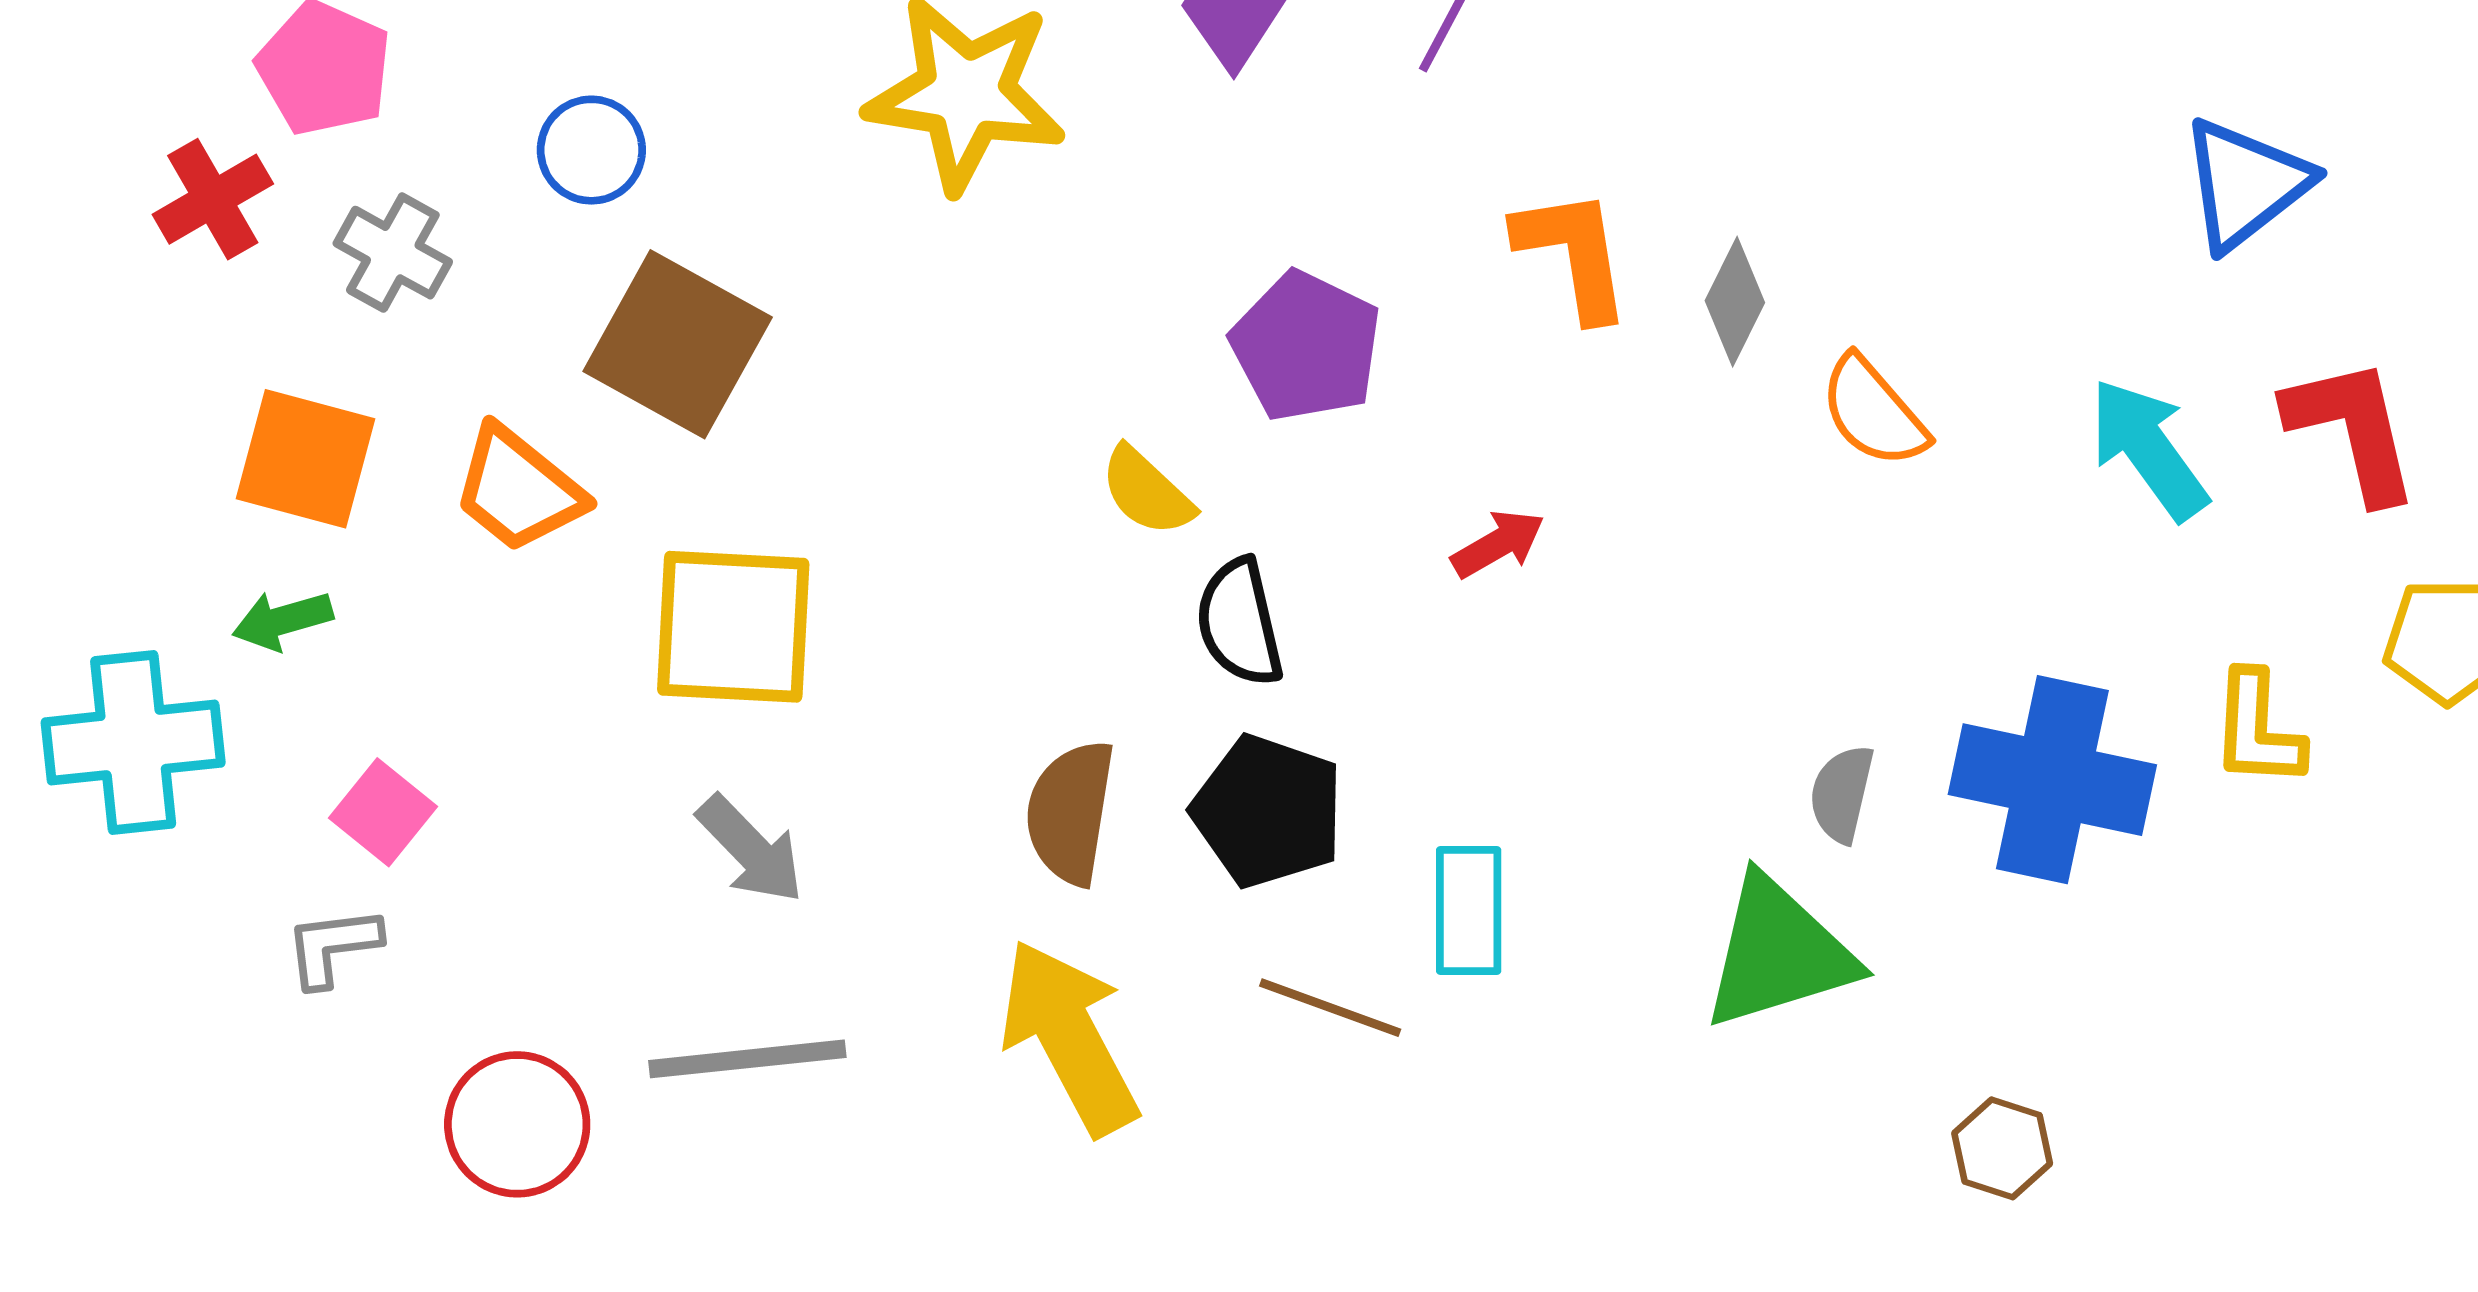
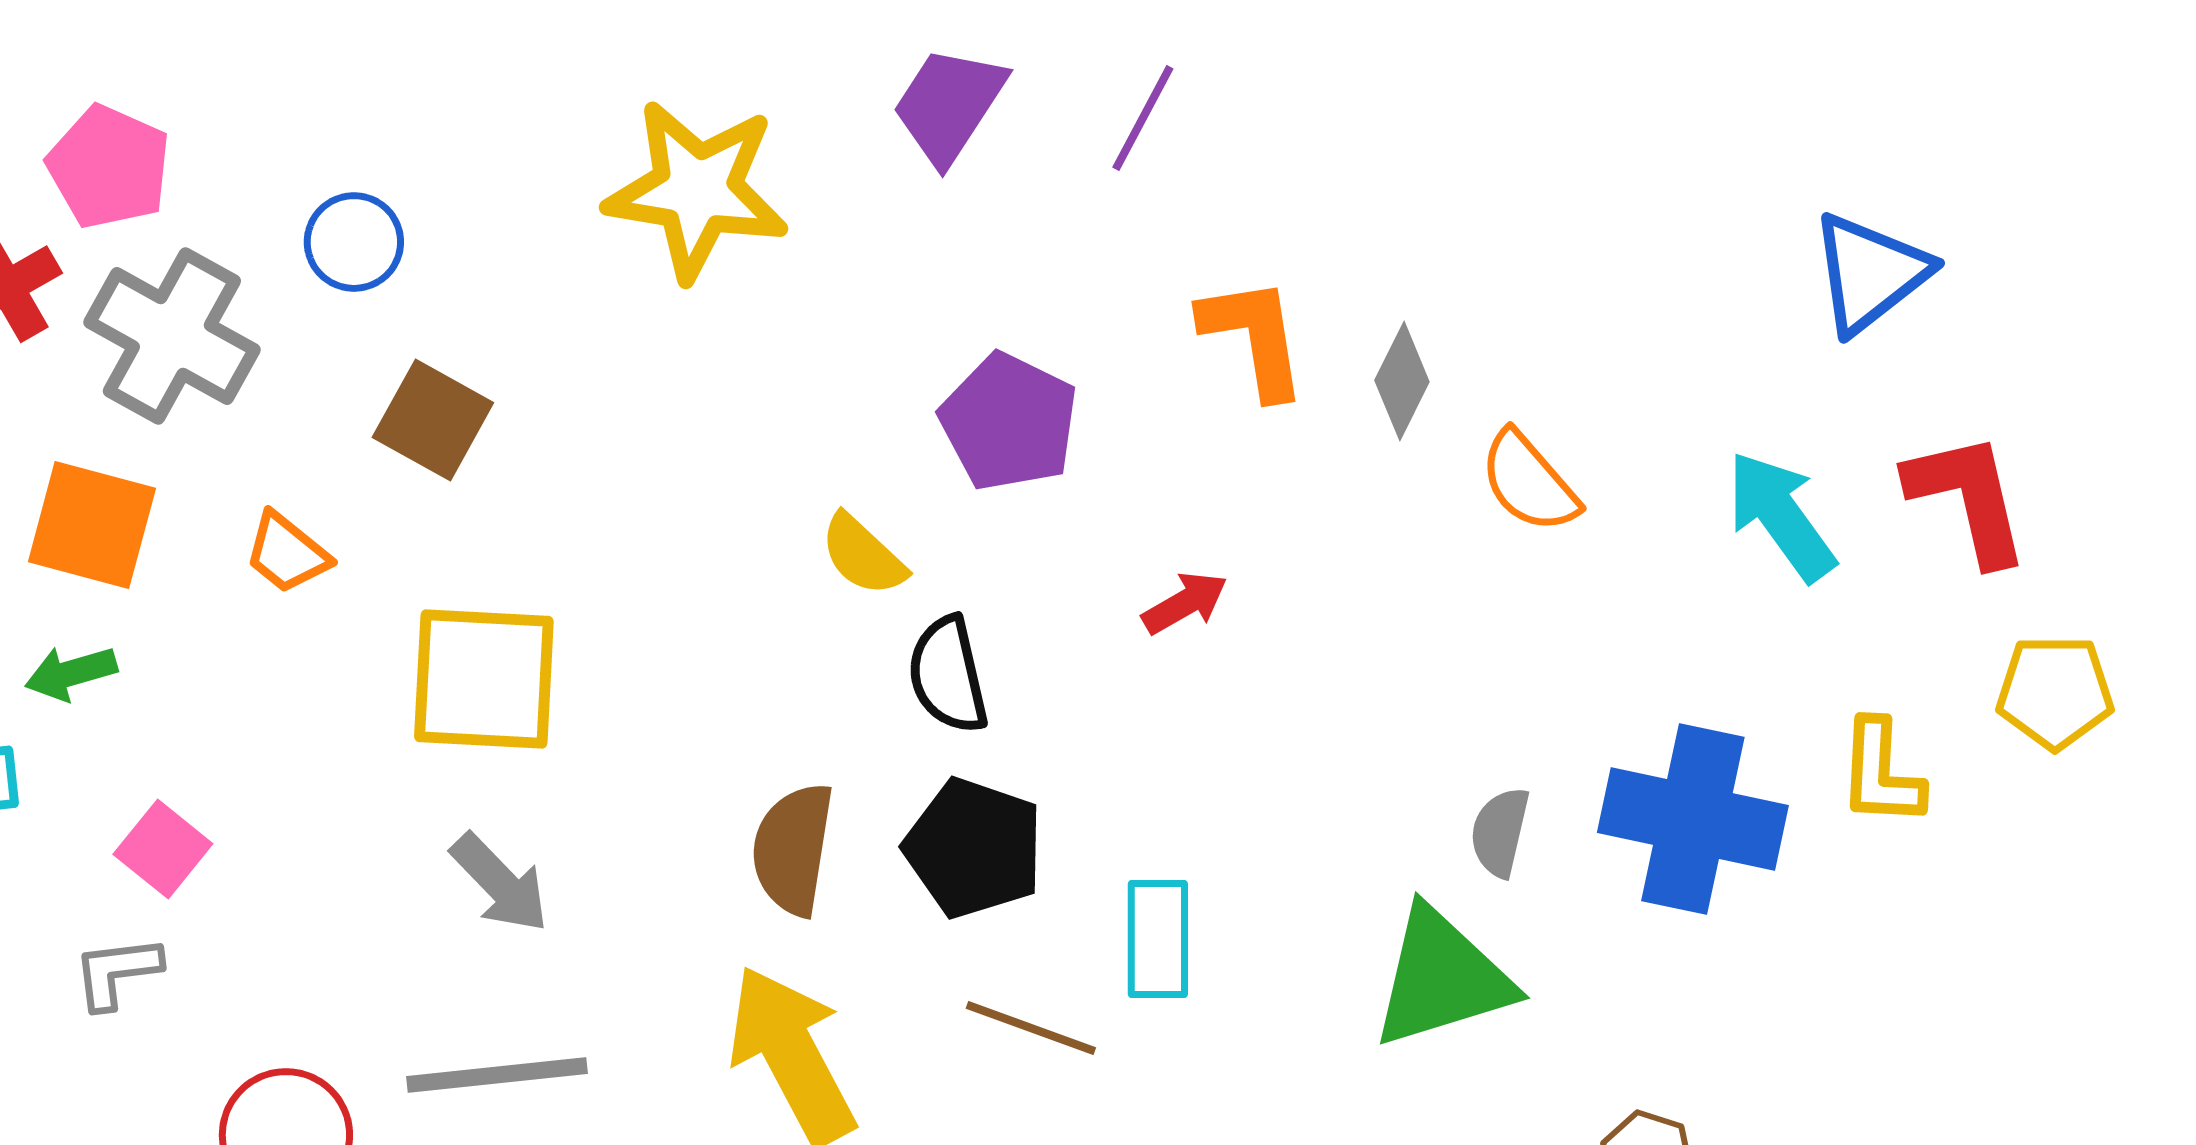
gray cross: (393, 253) -> (172, 336), size x1.6
brown square: (678, 344) -> (433, 420), size x0.7
orange trapezoid: (518, 489) -> (287, 553), size x0.7

